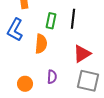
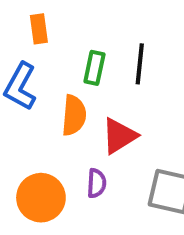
red triangle: (82, 54) -> (119, 136), moved
orange circle: (25, 84) -> (41, 198), size x1.5

